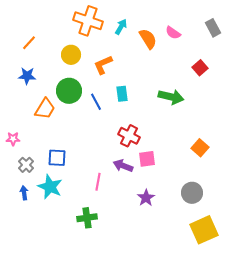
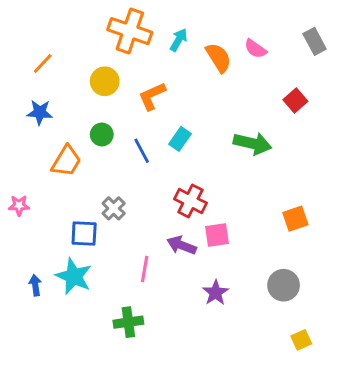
green circle: (69, 91) -> (102, 134), size x0.6
cyan rectangle: (122, 94) -> (180, 139), turned 42
orange square: (200, 148) -> (295, 219), turned 30
gray cross: (26, 165) -> (114, 208), moved
yellow square: (204, 230) -> (301, 340), size x0.5

